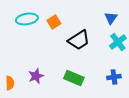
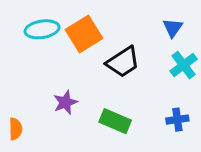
orange square: (54, 22) -> (84, 34), size x1.6
purple star: (36, 76) -> (65, 102), moved

